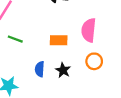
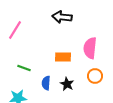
green line: (15, 39) -> (24, 68), moved

